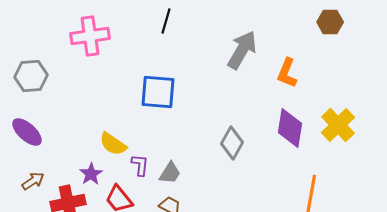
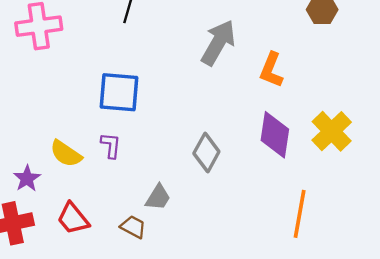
purple L-shape: (140, 165) -> (111, 145), moved
gray trapezoid: (170, 173) -> (158, 197), moved
purple star: (91, 174) -> (27, 178), moved

